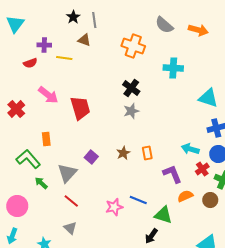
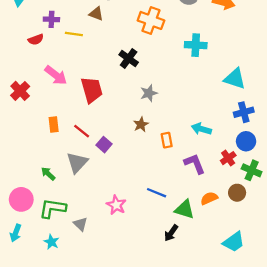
black cross: (131, 88) -> (129, 59), moved
cyan arrow: (190, 149) -> (201, 129), moved
brown star: (123, 153) -> (141, 124), moved
green L-shape: (28, 159) -> (53, 208), moved, turned -40
orange semicircle: (185, 196) -> (209, 198), moved
red line: (71, 201) -> (82, 131), moved
pink star: (114, 207) -> (116, 205), moved, turned -30

